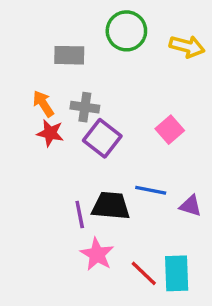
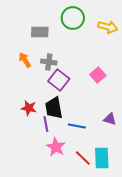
red star: (50, 133) -> (29, 108), moved
blue line: (151, 190) -> (77, 126), moved
black trapezoid: (111, 206) -> (54, 108), moved, turned -105

